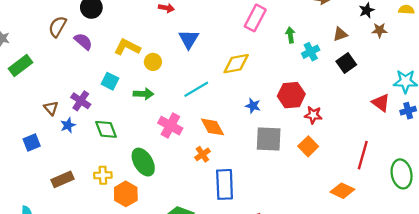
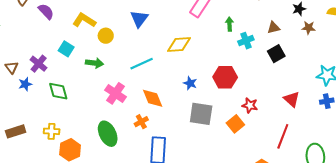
red triangle: (381, 103) -> (292, 99), moved
red star: (313, 115) -> (250, 105), moved
green ellipse: (143, 162) -> (108, 134), moved

